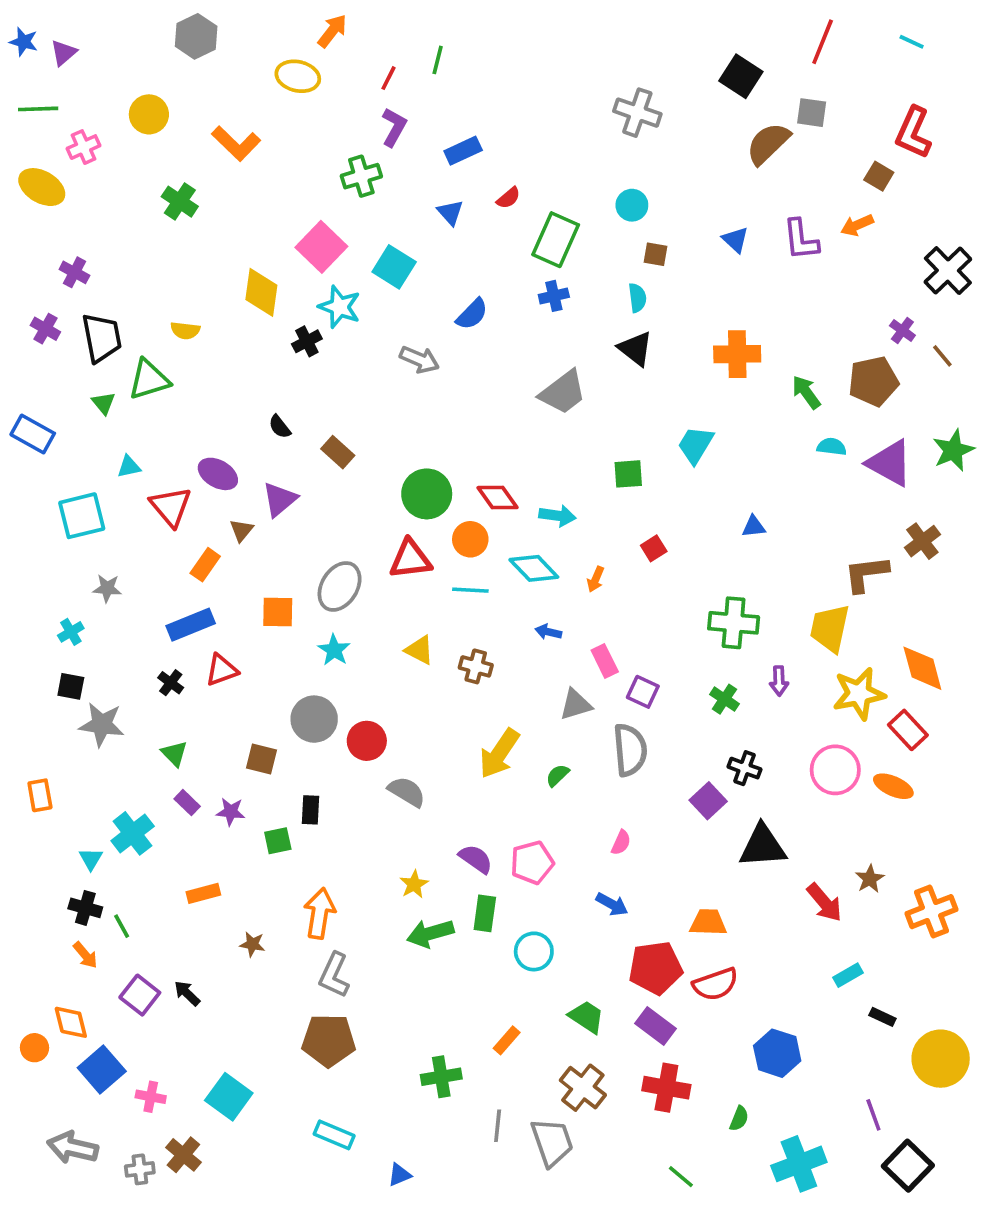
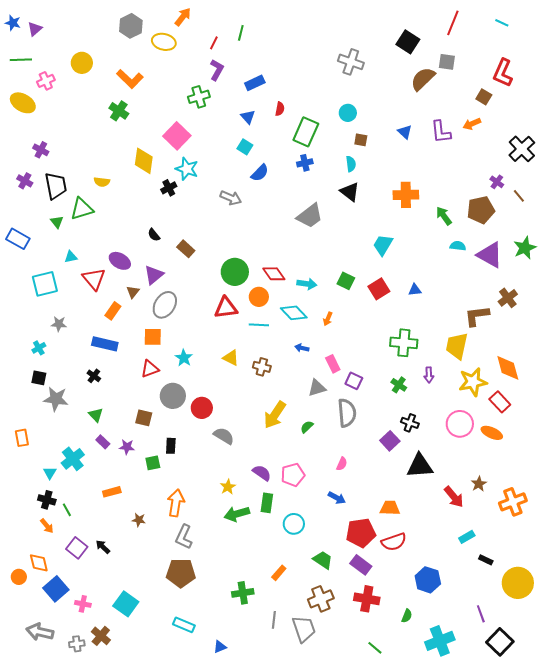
gray hexagon: (196, 36) -> (131, 26), moved
red semicircle: (508, 198) -> (280, 109), turned -40
green cross: (180, 202) -> (119, 111), moved
cyan square: (394, 267) -> (245, 147), moved, size x0.7
green square: (628, 474) -> (346, 281), moved, turned 30
red square: (654, 548) -> (379, 289), moved, size x1.5
gray ellipse: (340, 586) -> (165, 305), moved
blue rectangle: (191, 625) -> (105, 344), turned 35
red triangle: (222, 670) -> (150, 369), moved
brown cross: (583, 1088) -> (321, 599), turned 30

